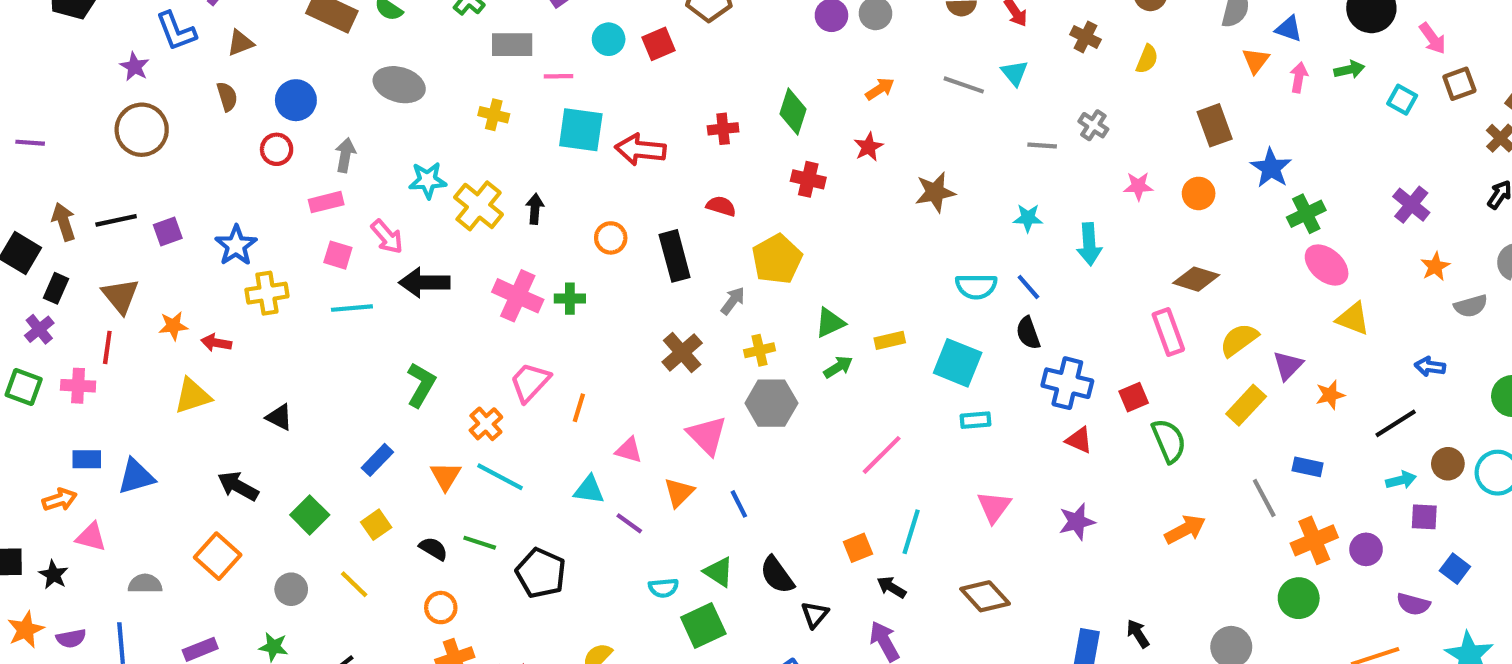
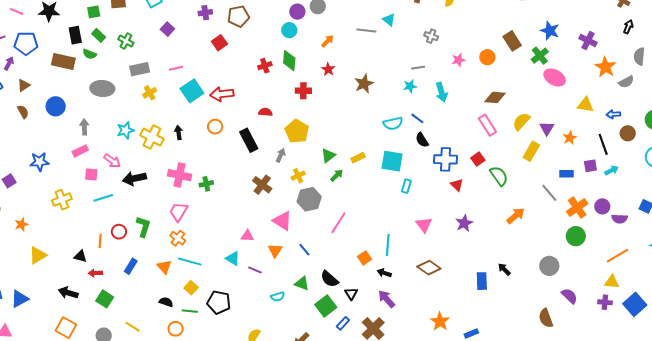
cyan circle: (609, 39) -> (289, 30), moved
gray rectangle: (512, 45) -> (140, 69), moved
yellow cross: (494, 115) -> (150, 93), turned -32
brown rectangle: (1215, 125) -> (512, 41), moved
red cross: (723, 129) -> (265, 66), moved
cyan square: (581, 130) -> (192, 91), turned -30
gray line: (1042, 146) -> (418, 68), moved
red circle: (277, 149) -> (119, 232), moved
blue star: (1271, 168) -> (550, 31), moved
orange circle: (611, 238) -> (215, 127), moved
blue star: (236, 245) -> (39, 162), moved, turned -30
orange star: (1435, 267) -> (606, 67), size x1.5
green cross: (570, 299) -> (206, 184), moved
yellow triangle: (1353, 319) -> (585, 105), moved
red arrow: (216, 343) -> (95, 273), moved
pink trapezoid: (530, 382) -> (178, 212), moved
orange line: (579, 408) -> (100, 241), moved
cyan rectangle: (975, 420) -> (406, 186), turned -56
black line: (1396, 423) -> (603, 144), turned -65
red triangle: (1079, 440) -> (457, 185), turned 32
pink line: (882, 455) -> (338, 223), moved
brown circle: (1448, 464) -> (628, 133), moved
cyan triangle: (589, 490) -> (233, 258), turned 35
purple square: (1424, 517) -> (590, 166), moved
yellow square: (376, 525) -> (191, 288), moved
green line: (480, 543) -> (190, 311), moved
purple semicircle: (1413, 604) -> (620, 219), moved
green square: (703, 625) -> (326, 306), moved

